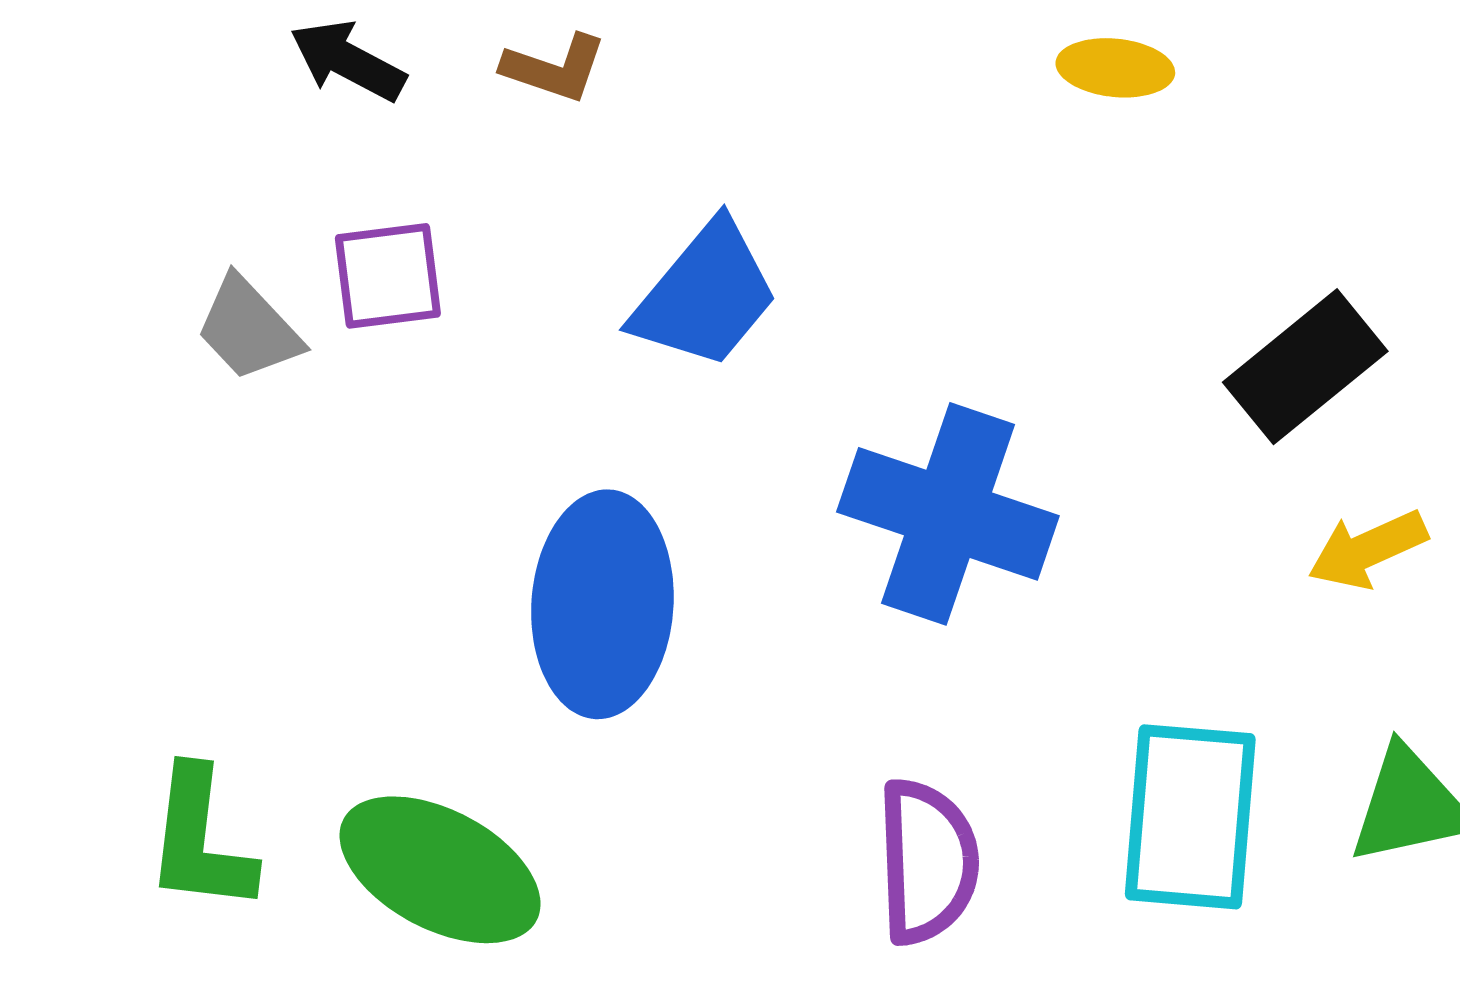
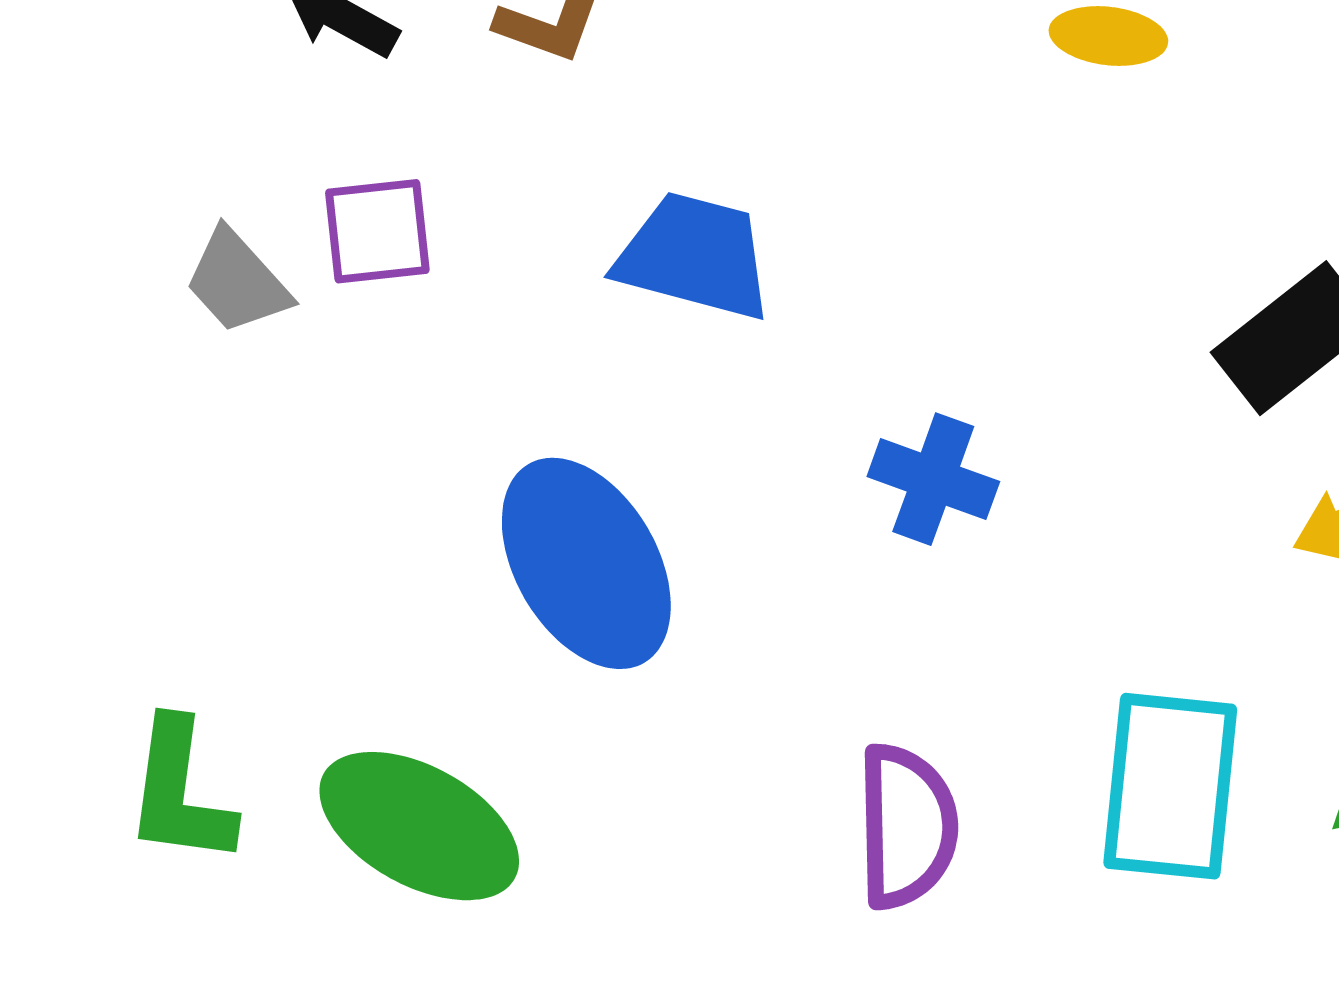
blue trapezoid: (705, 295) -> (695, 256), turned -116
blue cross: (948, 514) -> (933, 479), size x0.6
blue ellipse: (602, 604) -> (586, 563), turned -35

